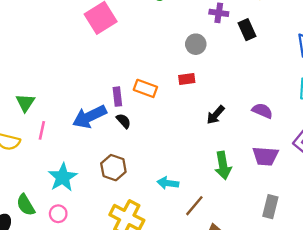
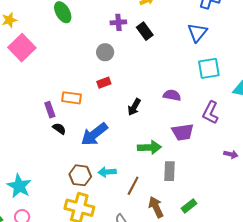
blue arrow: (89, 117) -> (94, 134), moved
green arrow: (223, 165) -> (149, 147), turned -70
brown hexagon: (113, 168) -> (80, 175), moved
gray rectangle: (270, 207) -> (169, 171), moved

